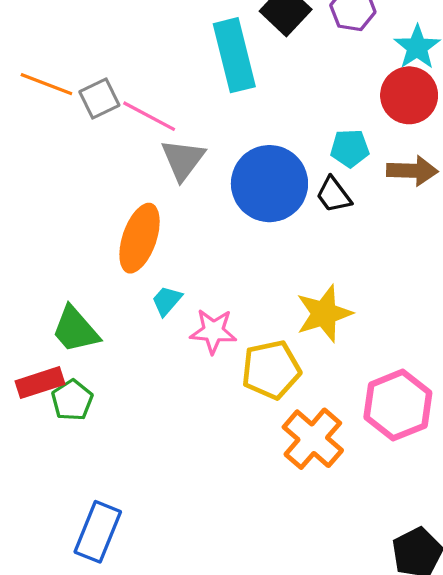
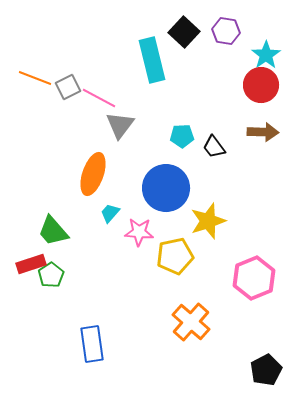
cyan pentagon: (350, 148) -> (182, 136), moved
blue circle: (269, 184) -> (166, 188), moved
orange cross: (313, 439) -> (191, 322), moved
blue rectangle: (98, 532) -> (92, 344), moved, turned -30

